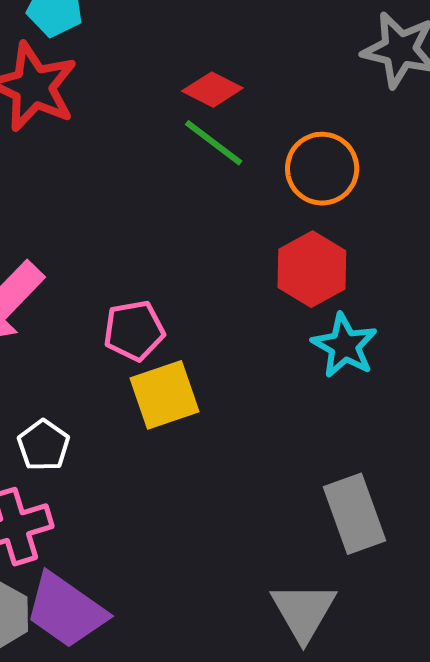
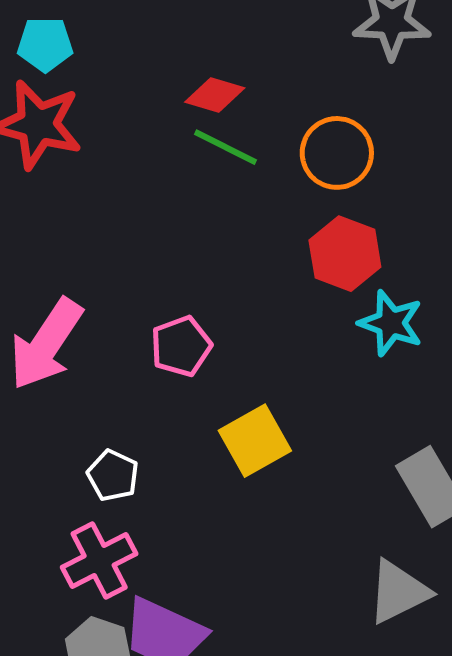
yellow square: (164, 395) -> (255, 441), moved
gray triangle: (303, 611) -> (398, 592), turned 44

